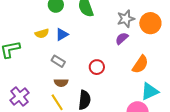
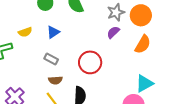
yellow semicircle: (42, 33) -> (25, 32), moved
orange semicircle: (140, 64) -> (143, 44), moved
red circle: (97, 67) -> (90, 62), size x1.5

